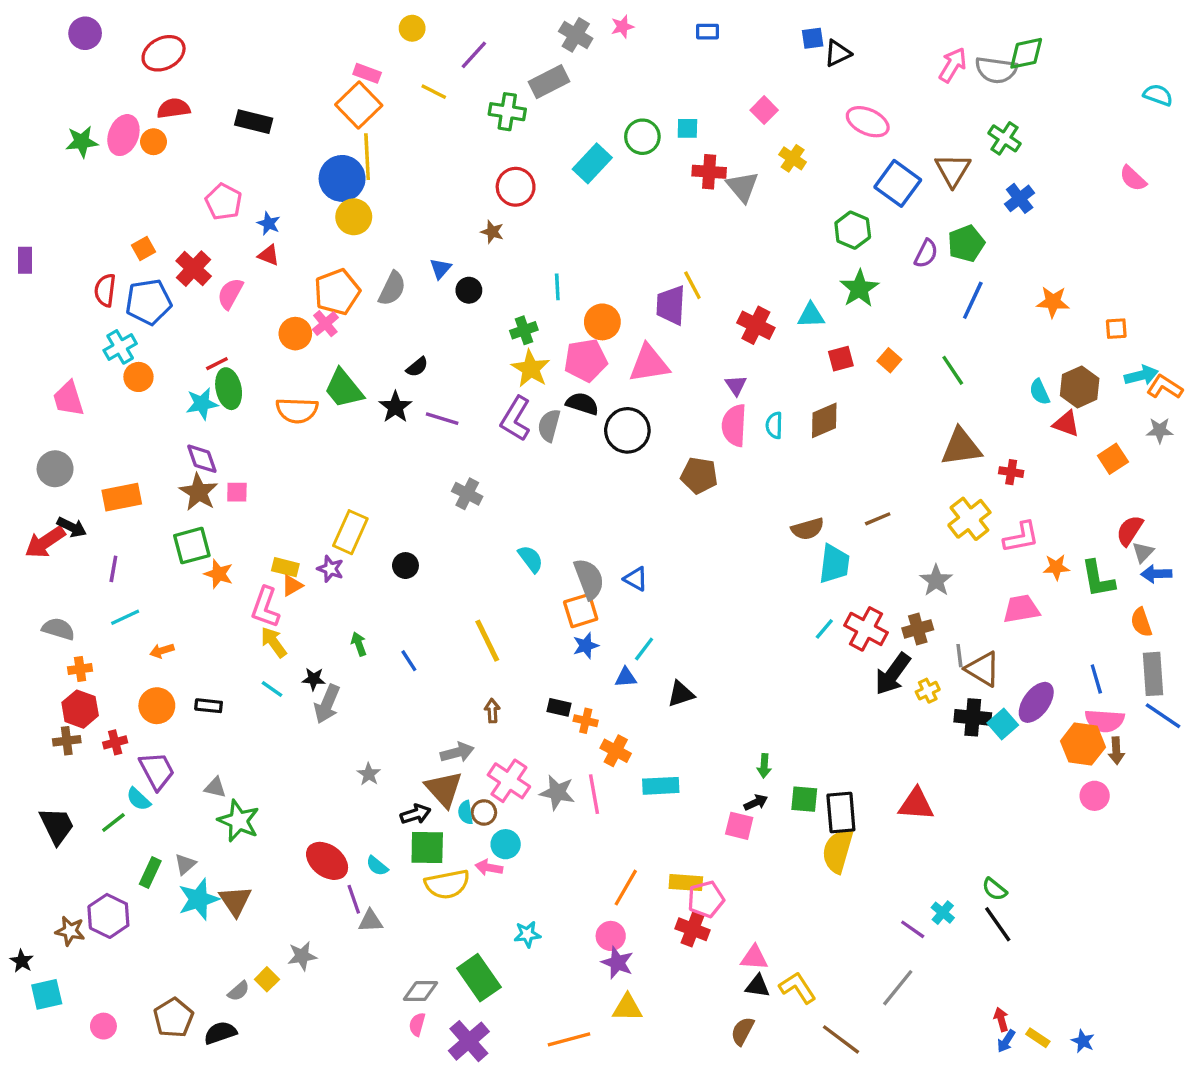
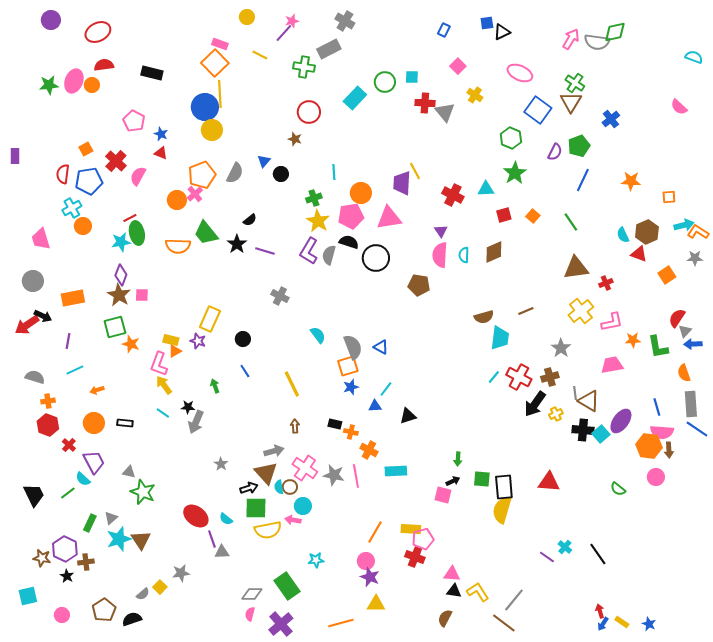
pink star: (622, 27) -> (292, 21), moved
blue rectangle: (707, 32) -> (444, 30), moved, turned -64
green cross: (1004, 138) -> (575, 83), moved
purple diamond: (202, 459) -> (121, 275), turned 40
red cross: (1011, 472) -> (606, 283), turned -32
blue line: (409, 661) -> (245, 371), moved
brown cross: (67, 741) -> (86, 562), moved
red cross: (115, 742) -> (69, 445), turned -32
green semicircle: (994, 889) -> (618, 489), moved
black star: (22, 961) -> (67, 576), moved
gray line: (898, 988) -> (514, 600), moved

